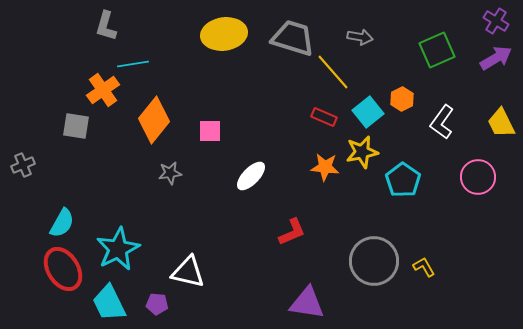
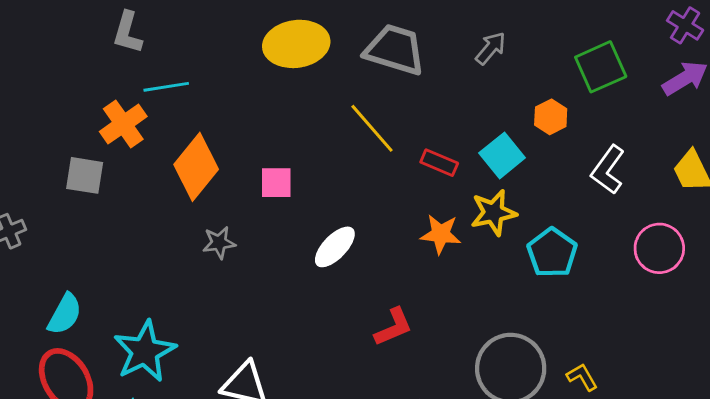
gray arrow: (360, 37) -> (491, 48), turned -60
yellow line: (333, 72) -> (372, 128), moved
orange hexagon: (402, 99) -> (551, 117), moved

